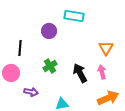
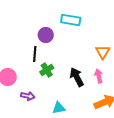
black line: (20, 48) -> (35, 54), moved

